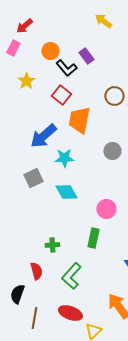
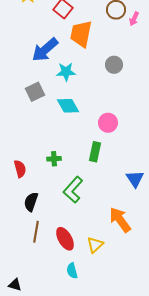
red semicircle: (36, 271) -> (20, 169), moved
black semicircle: (17, 294) -> (31, 202), moved
red ellipse: (70, 313) -> (65, 239), moved, turned 40

